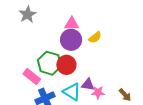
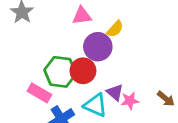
purple circle: (71, 40) -> (98, 47), moved
purple triangle: (88, 84) -> (115, 92), turned 40

